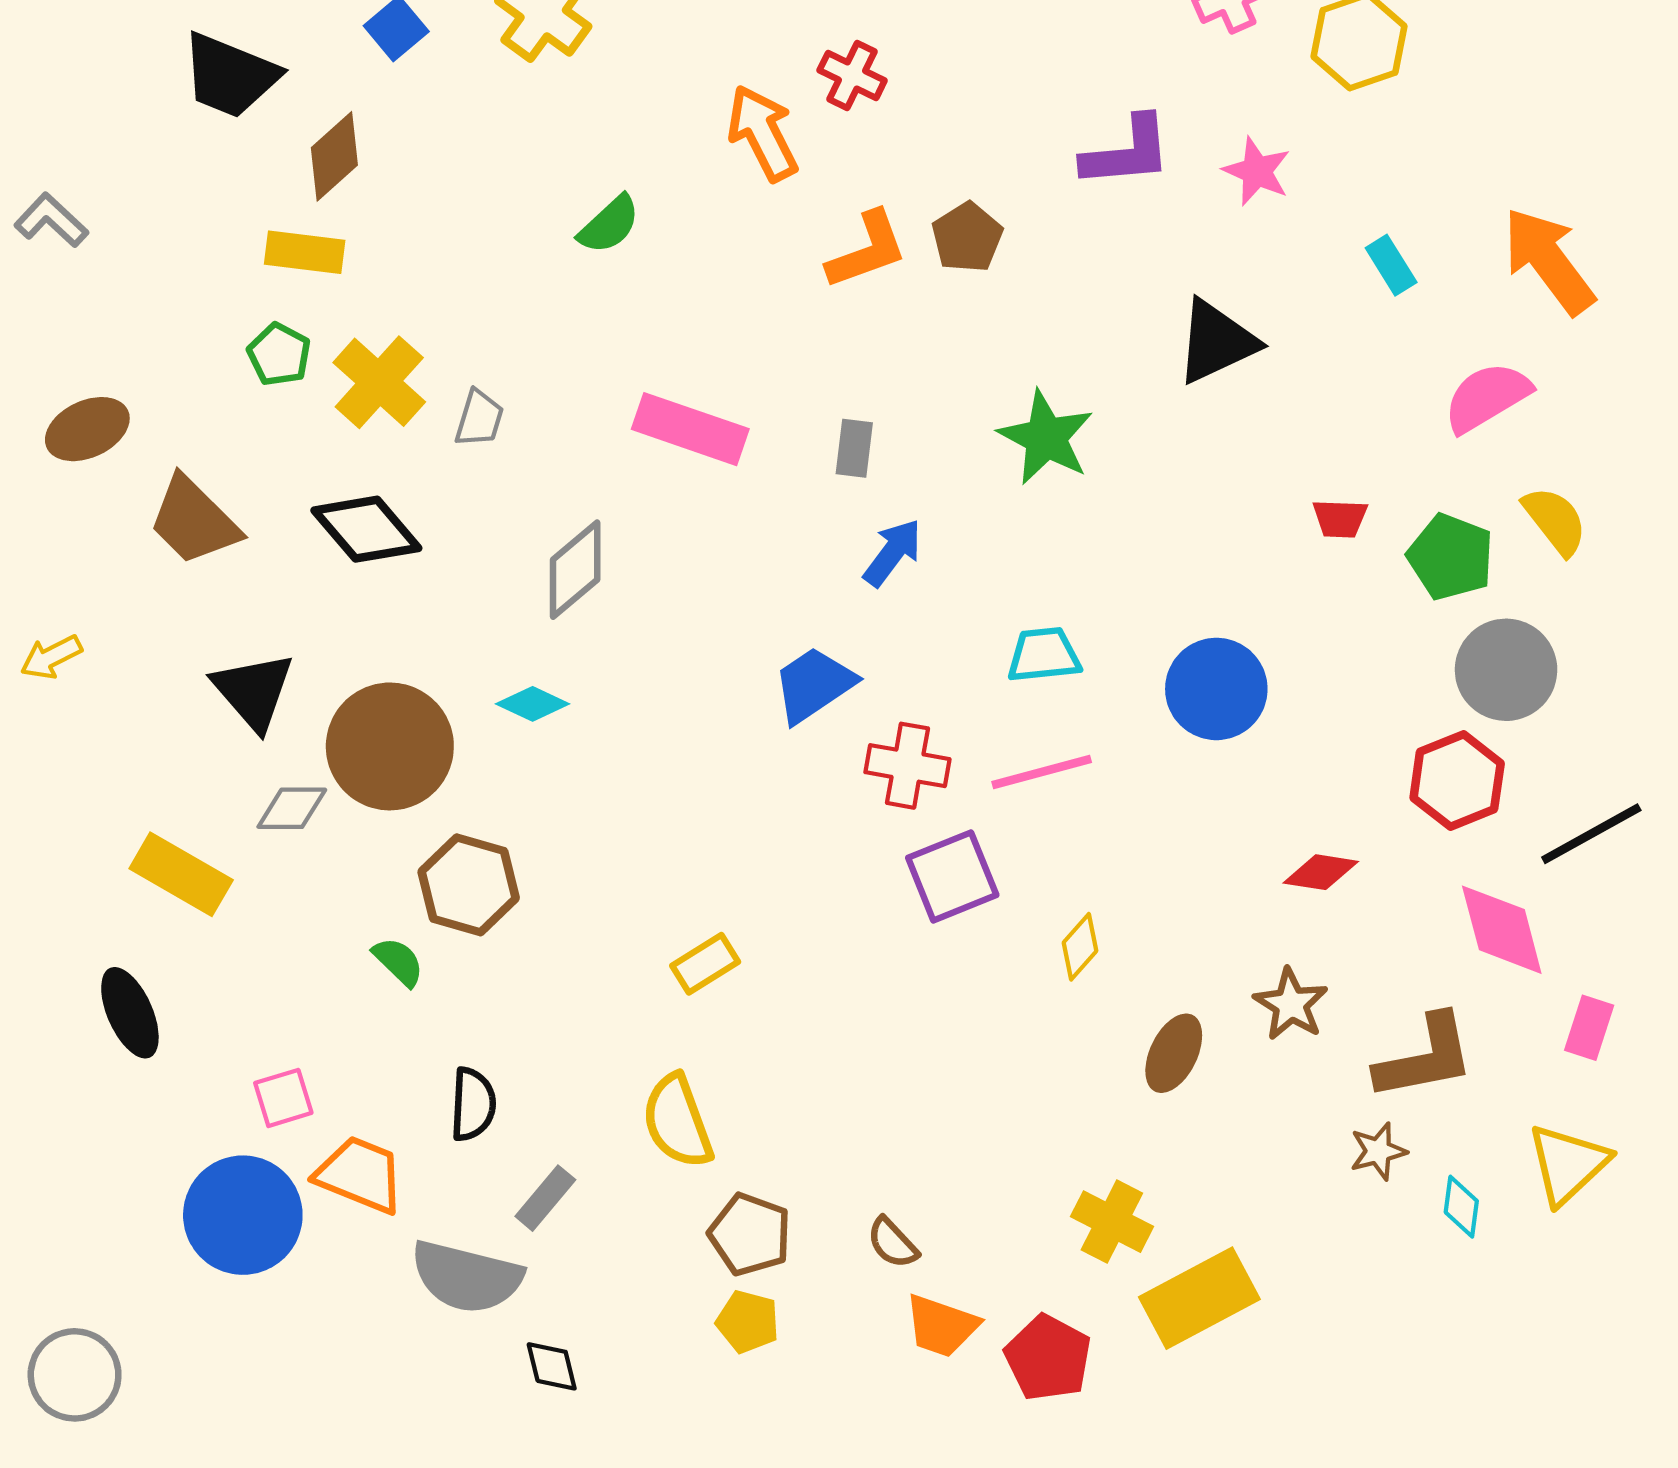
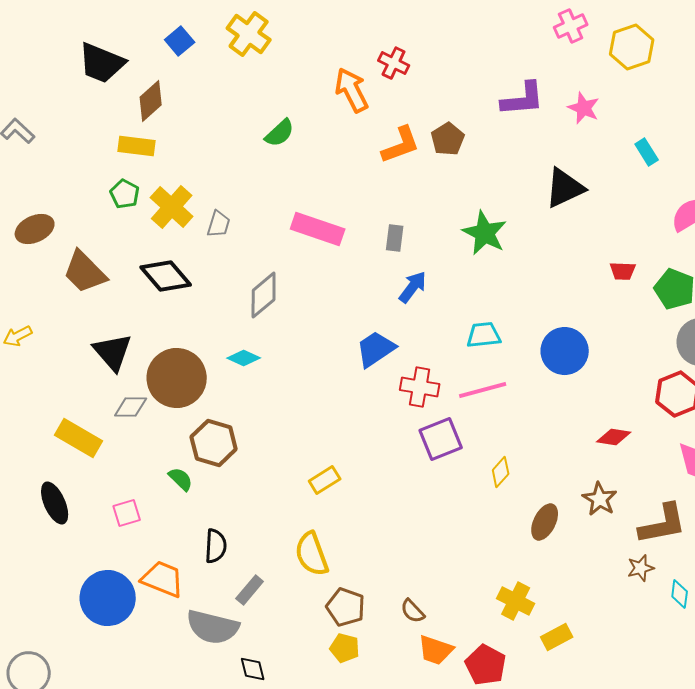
pink square: (283, 1098) -> (127, 513), moved
yellow rectangle: (1199, 1298) -> (557, 637), size x0.6

